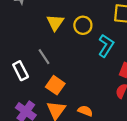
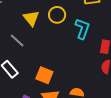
gray line: (44, 57) -> (17, 41), moved

